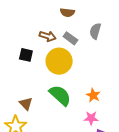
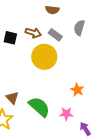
black square: (26, 55) -> (10, 38), moved
green semicircle: (60, 95) -> (39, 107), moved
pink star: (91, 118) -> (66, 114), moved

